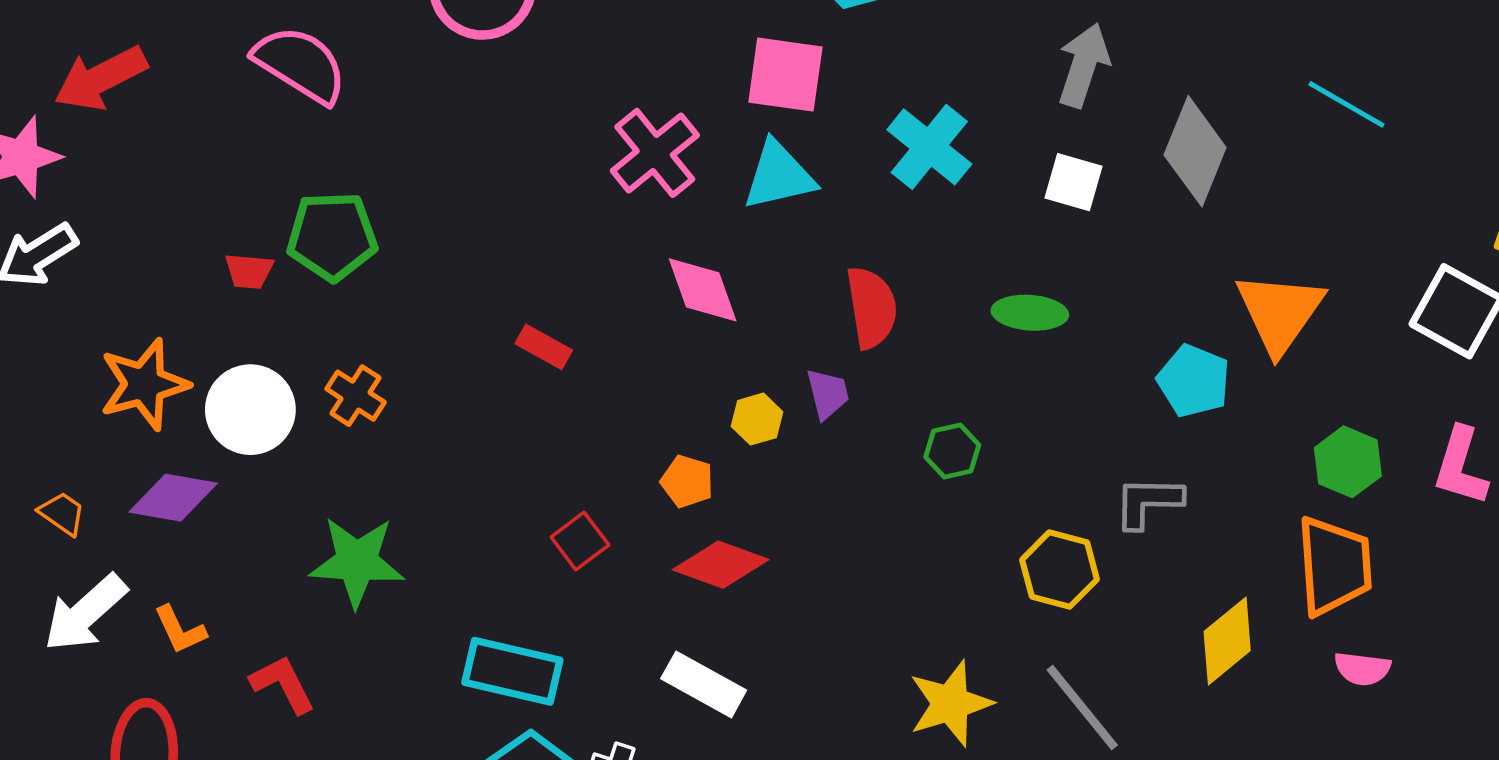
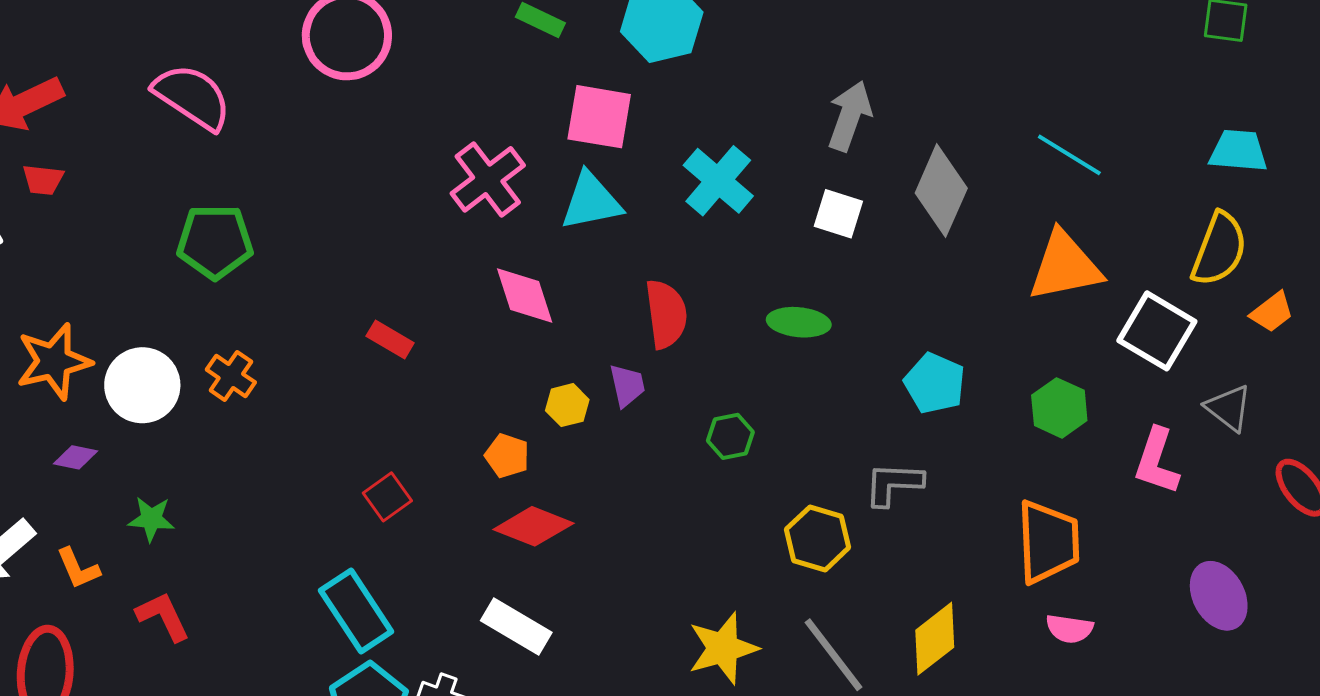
red trapezoid: (249, 271) -> (43, 180), moved
orange triangle: (1280, 312) -> (1065, 266), moved, turned 42
green hexagon: (1348, 462) -> (1059, 408), moved
purple diamond: (173, 498) -> (75, 457), size x0.6
red square: (580, 541) -> (387, 497), moved
green star: (357, 562) -> (151, 519), moved, size x0.6
yellow diamond: (1227, 641) -> (935, 639), moved
cyan rectangle: (512, 671) -> (356, 611), turned 42

